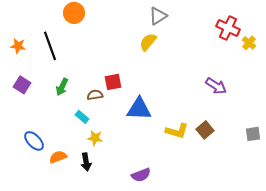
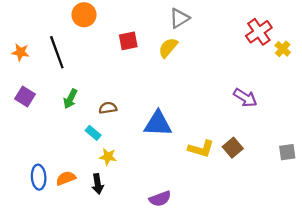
red cross: (228, 28) -> (259, 32), turned 30
red square: (113, 82) -> (128, 41), moved
blue ellipse: (34, 141) -> (39, 177), moved, turned 40

